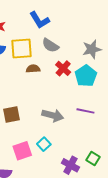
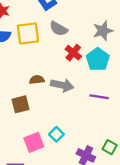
brown semicircle: (33, 69) -> (37, 80), moved
gray arrow: (53, 115) -> (62, 85), moved

